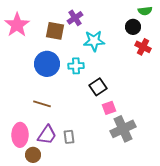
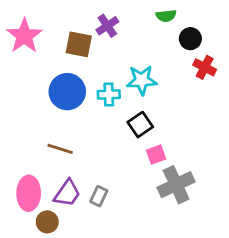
green semicircle: (145, 11) -> (166, 16), moved
cyan star: (94, 41) -> (142, 80), moved
gray rectangle: (69, 137) -> (99, 196), turned 32

